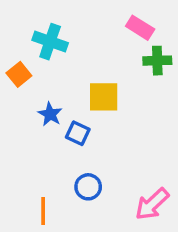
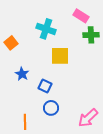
cyan cross: (50, 42) -> (46, 29), moved
blue star: (50, 114) -> (22, 74), moved
blue square: (78, 133) -> (45, 86), moved

